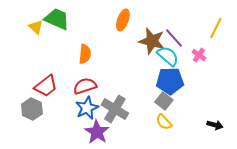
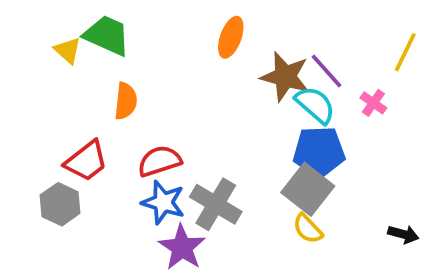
orange semicircle: (85, 54) -> (126, 101), moved
gray square: (164, 101) -> (308, 189), size x1.5
blue star: (87, 108) -> (163, 202), turned -30

